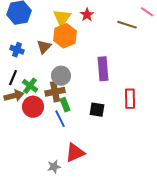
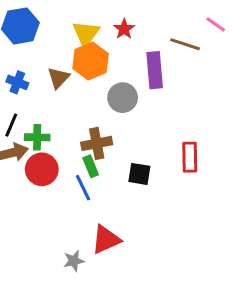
purple rectangle: (103, 69) -> (155, 70), moved
gray circle: (61, 76) -> (123, 98), moved
green cross: (30, 86) -> (37, 137), turned -35
brown cross: (55, 92) -> (97, 143), moved

